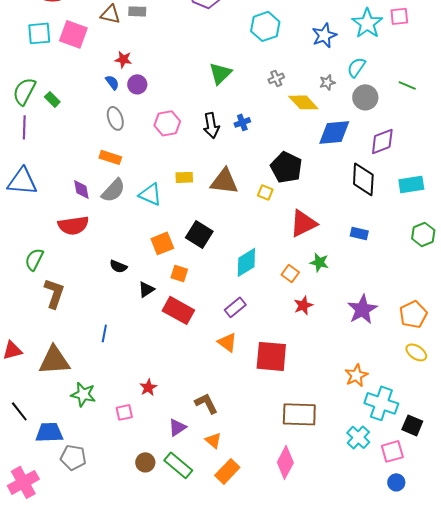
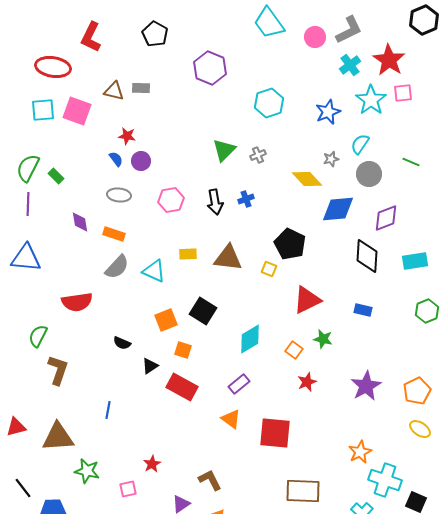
gray cross: (276, 78) -> (258, 155), moved
gray ellipse: (115, 118) -> (119, 195), turned -65
purple diamond: (81, 189) -> (80, 222), moved

